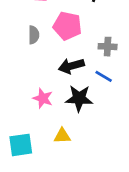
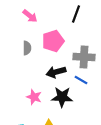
pink pentagon: (67, 26) -> (53, 41), turned -30
gray cross: (108, 47) -> (84, 57), size x1.5

